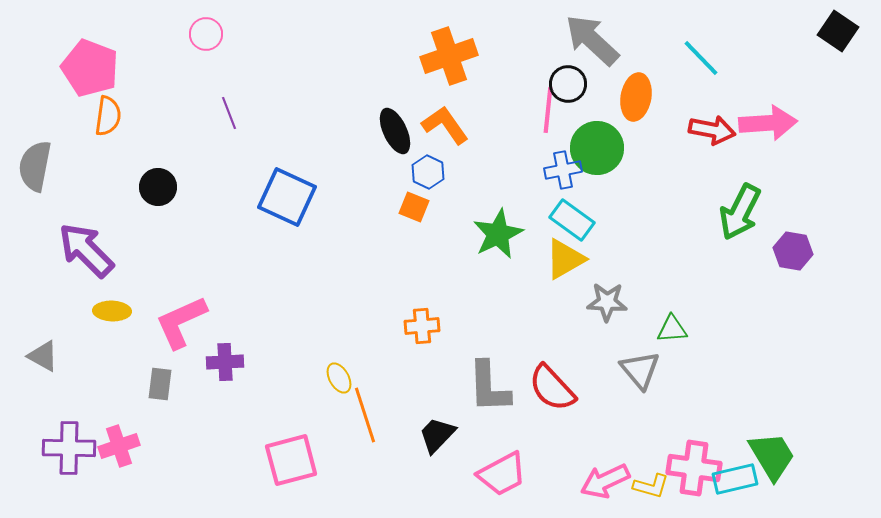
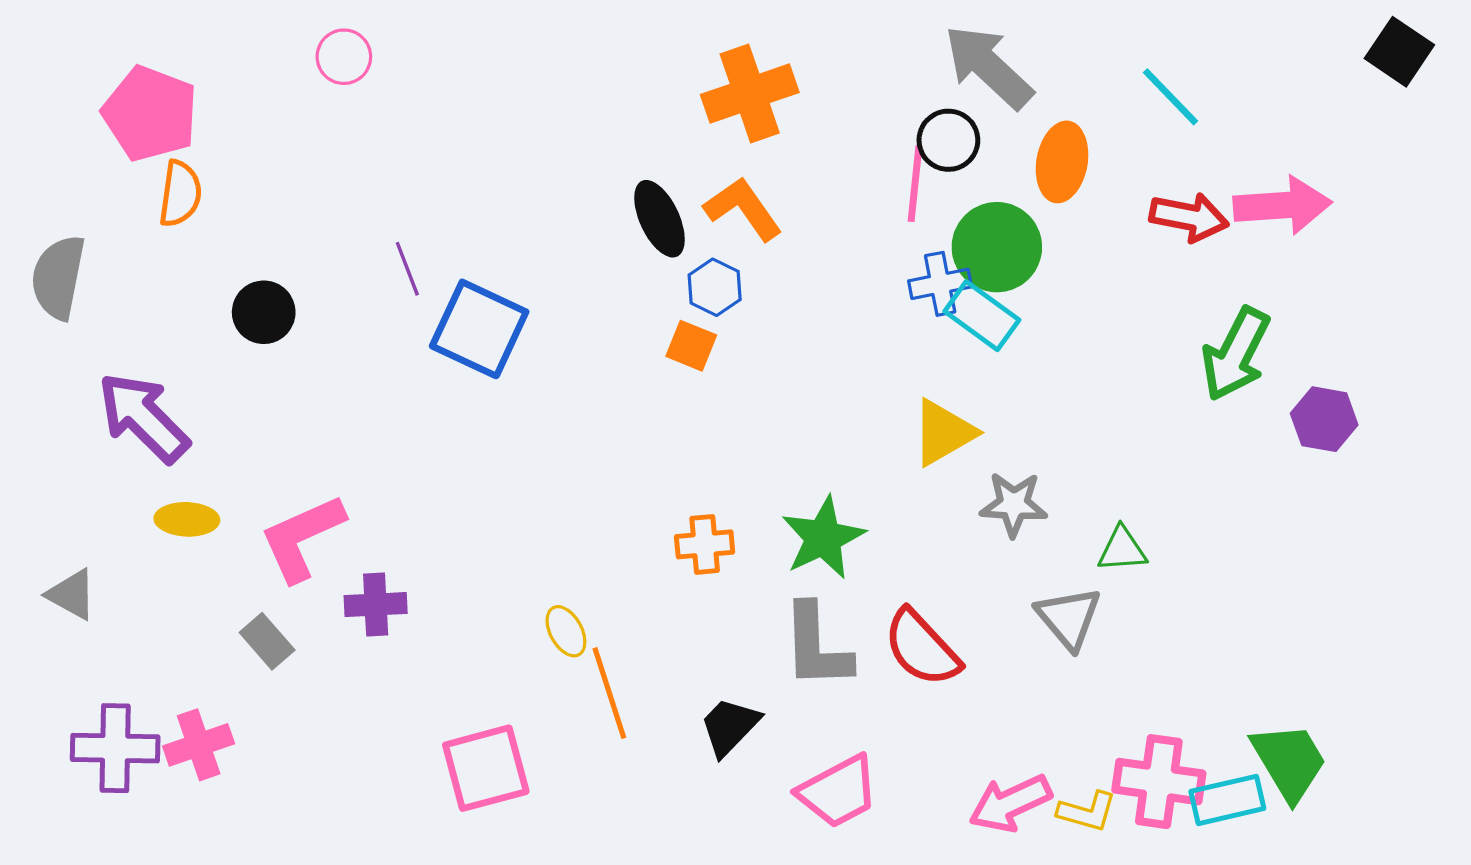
purple line: (229, 113) -> (407, 269), moved
cyan rectangle: (572, 220) -> (982, 316), moved
green star: (498, 234) -> (823, 538), moved
gray rectangle: (160, 384) -> (267, 641), turned -48

